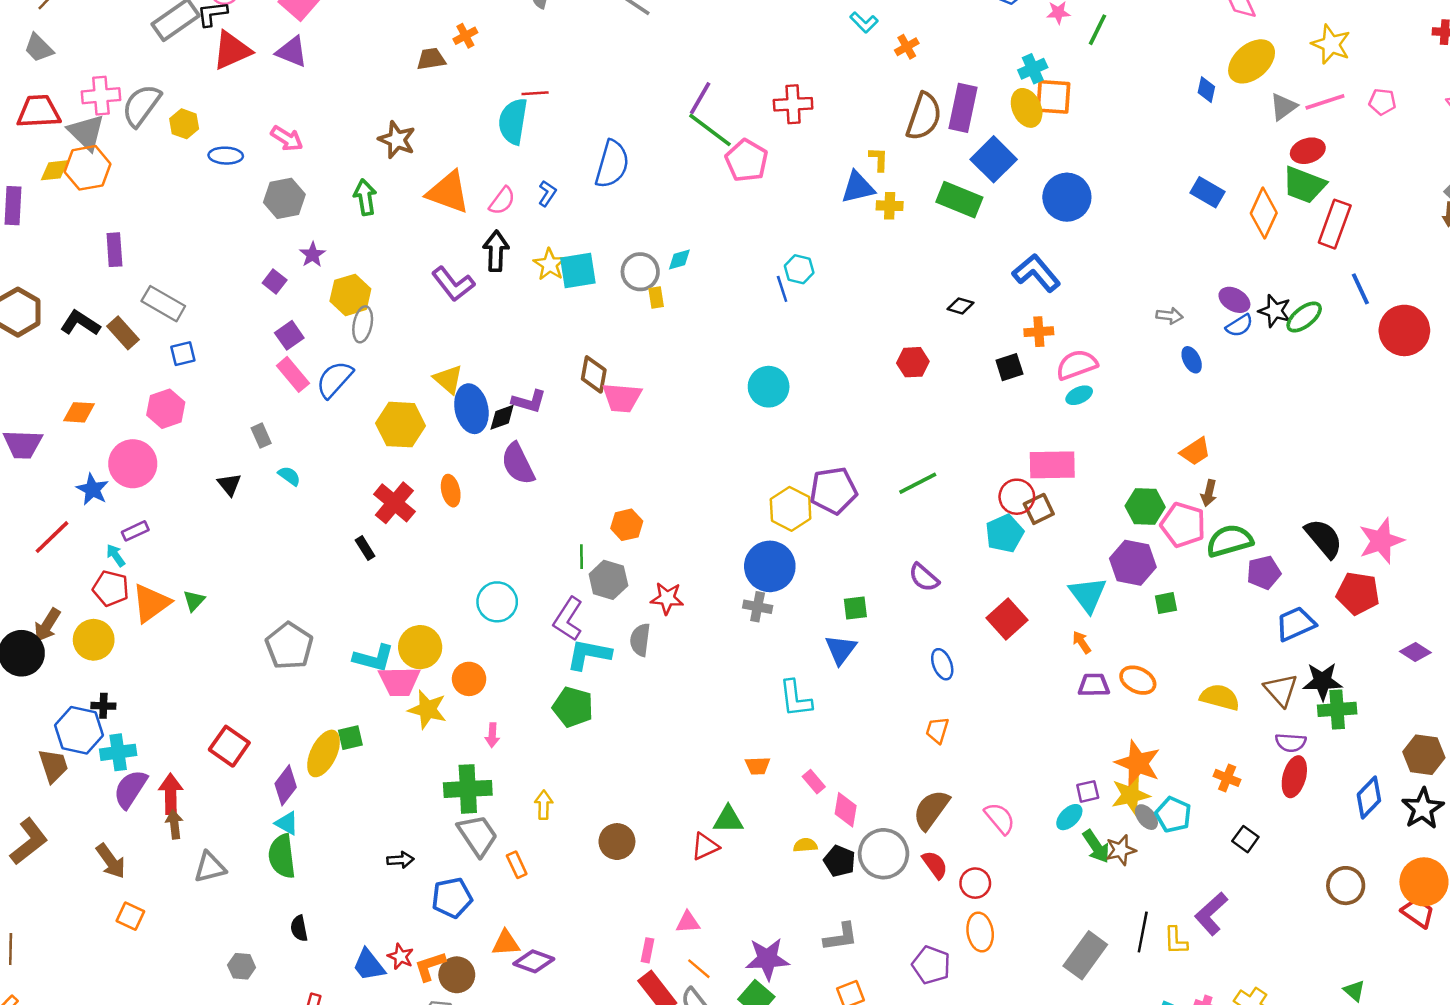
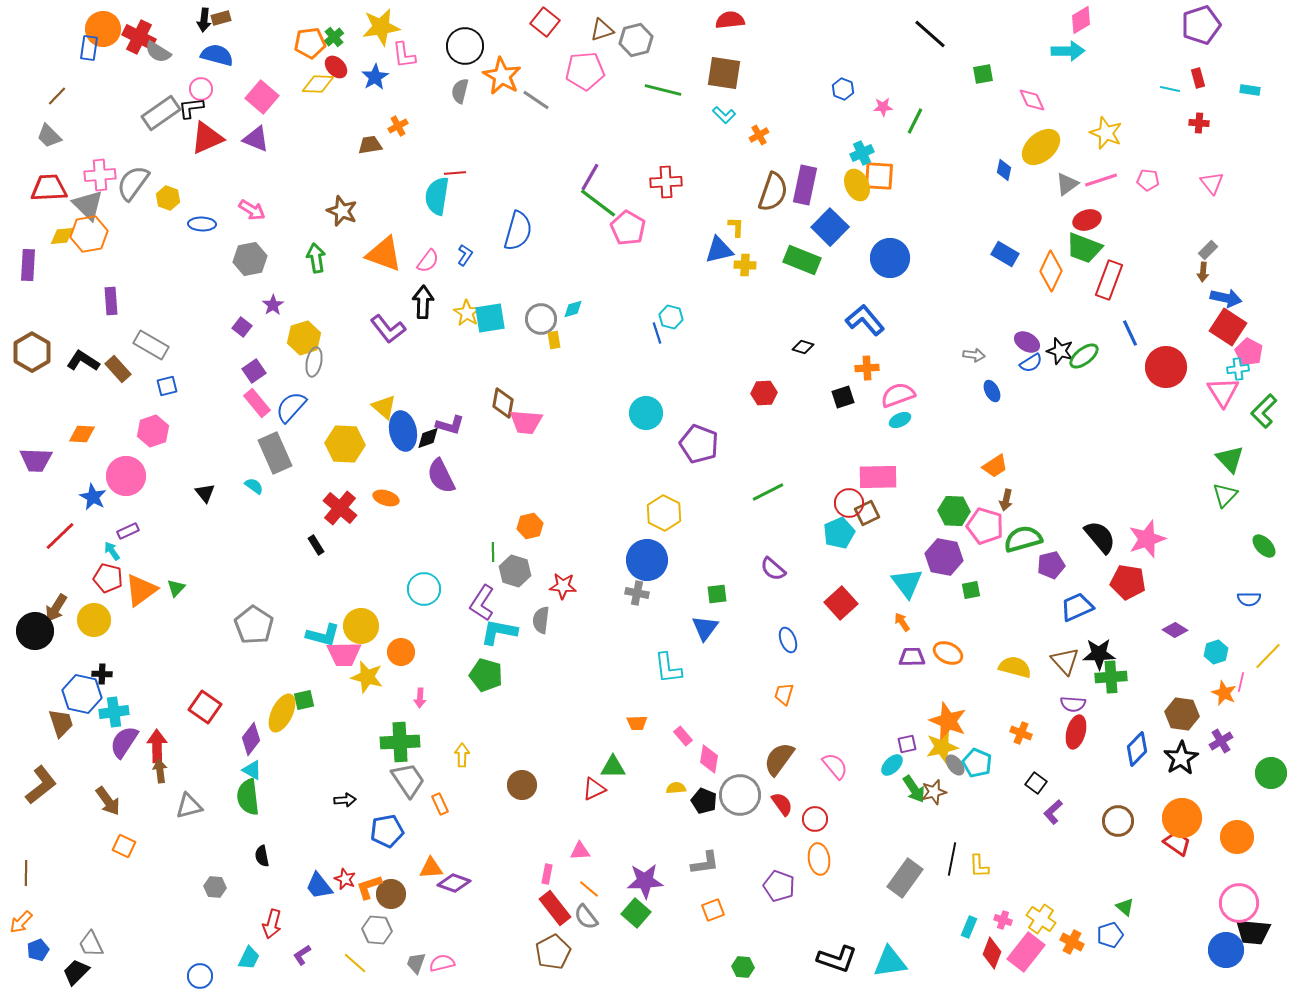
gray rectangle: (261, 436) -> (275, 453), moved, size x2.0
orange ellipse: (451, 491) -> (386, 498), turned -60
purple pentagon: (833, 491) -> (699, 444), moved, turned 30
purple L-shape: (1211, 914) -> (1053, 812), moved, size x0.7

